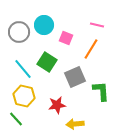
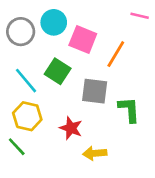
pink line: (97, 25) -> (140, 16), moved
pink square: (66, 38) -> (83, 40), size x1.5
gray square: (75, 77) -> (95, 91), turned 30
red star: (57, 105) -> (71, 128), turned 30

